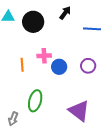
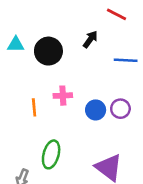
blue circle: (59, 67) -> (96, 110), moved

